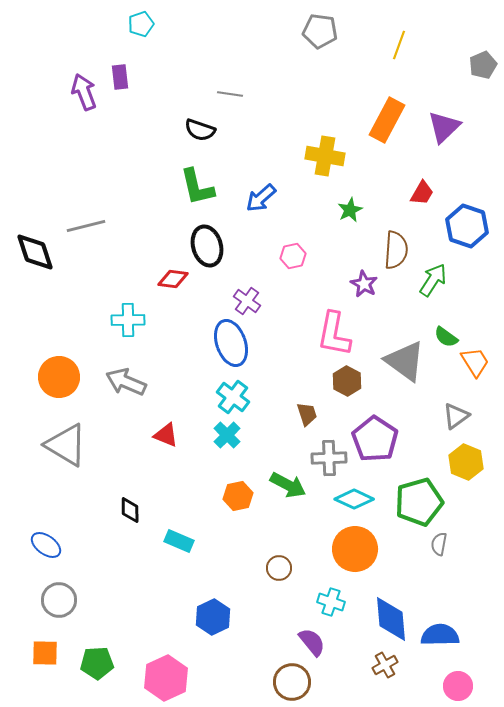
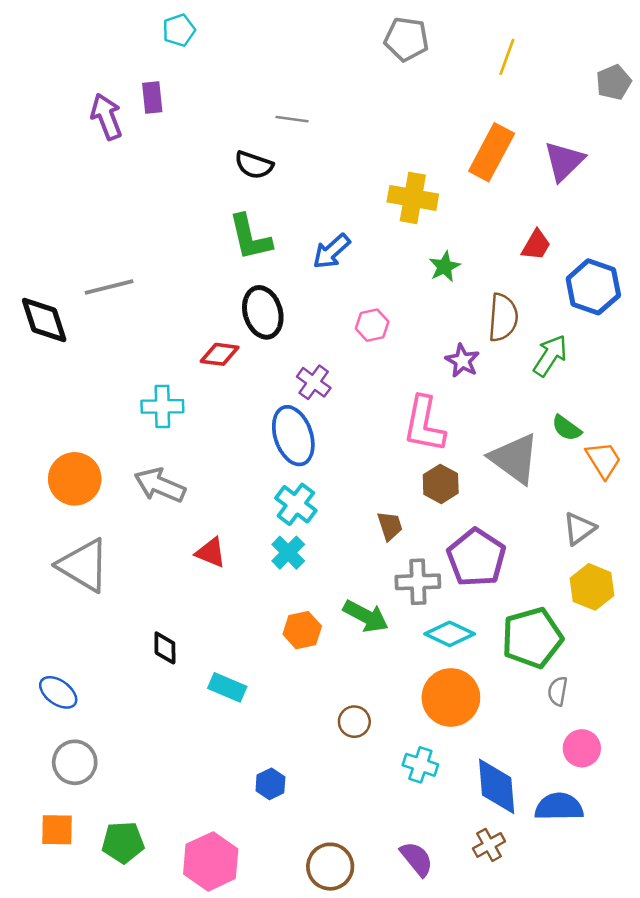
blue hexagon: (213, 617) -> (270, 784), size x0.7
purple semicircle: (312, 642) -> (417, 859), moved
brown circle: (292, 682) -> (330, 867), moved
pink circle: (458, 686) -> (582, 748), moved

